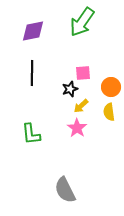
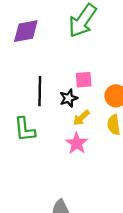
black line: (32, 73) -> (40, 91), moved
green L-shape: (31, 134) -> (25, 129), moved

